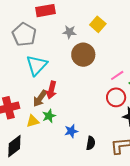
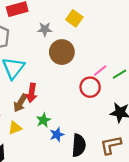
red circle: (116, 97) -> (90, 87), moved
green star: (49, 116) -> (43, 120), moved
black semicircle: (91, 143) -> (79, 145), size x1.5

